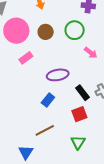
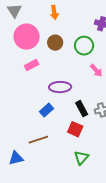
red square: (79, 114) -> (75, 129), turned 35
green triangle: (78, 142) -> (81, 158), moved
blue triangle: (26, 152) -> (16, 158), turned 35

